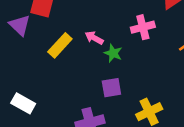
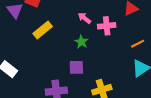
pink arrow: (94, 38) -> (84, 18), moved

